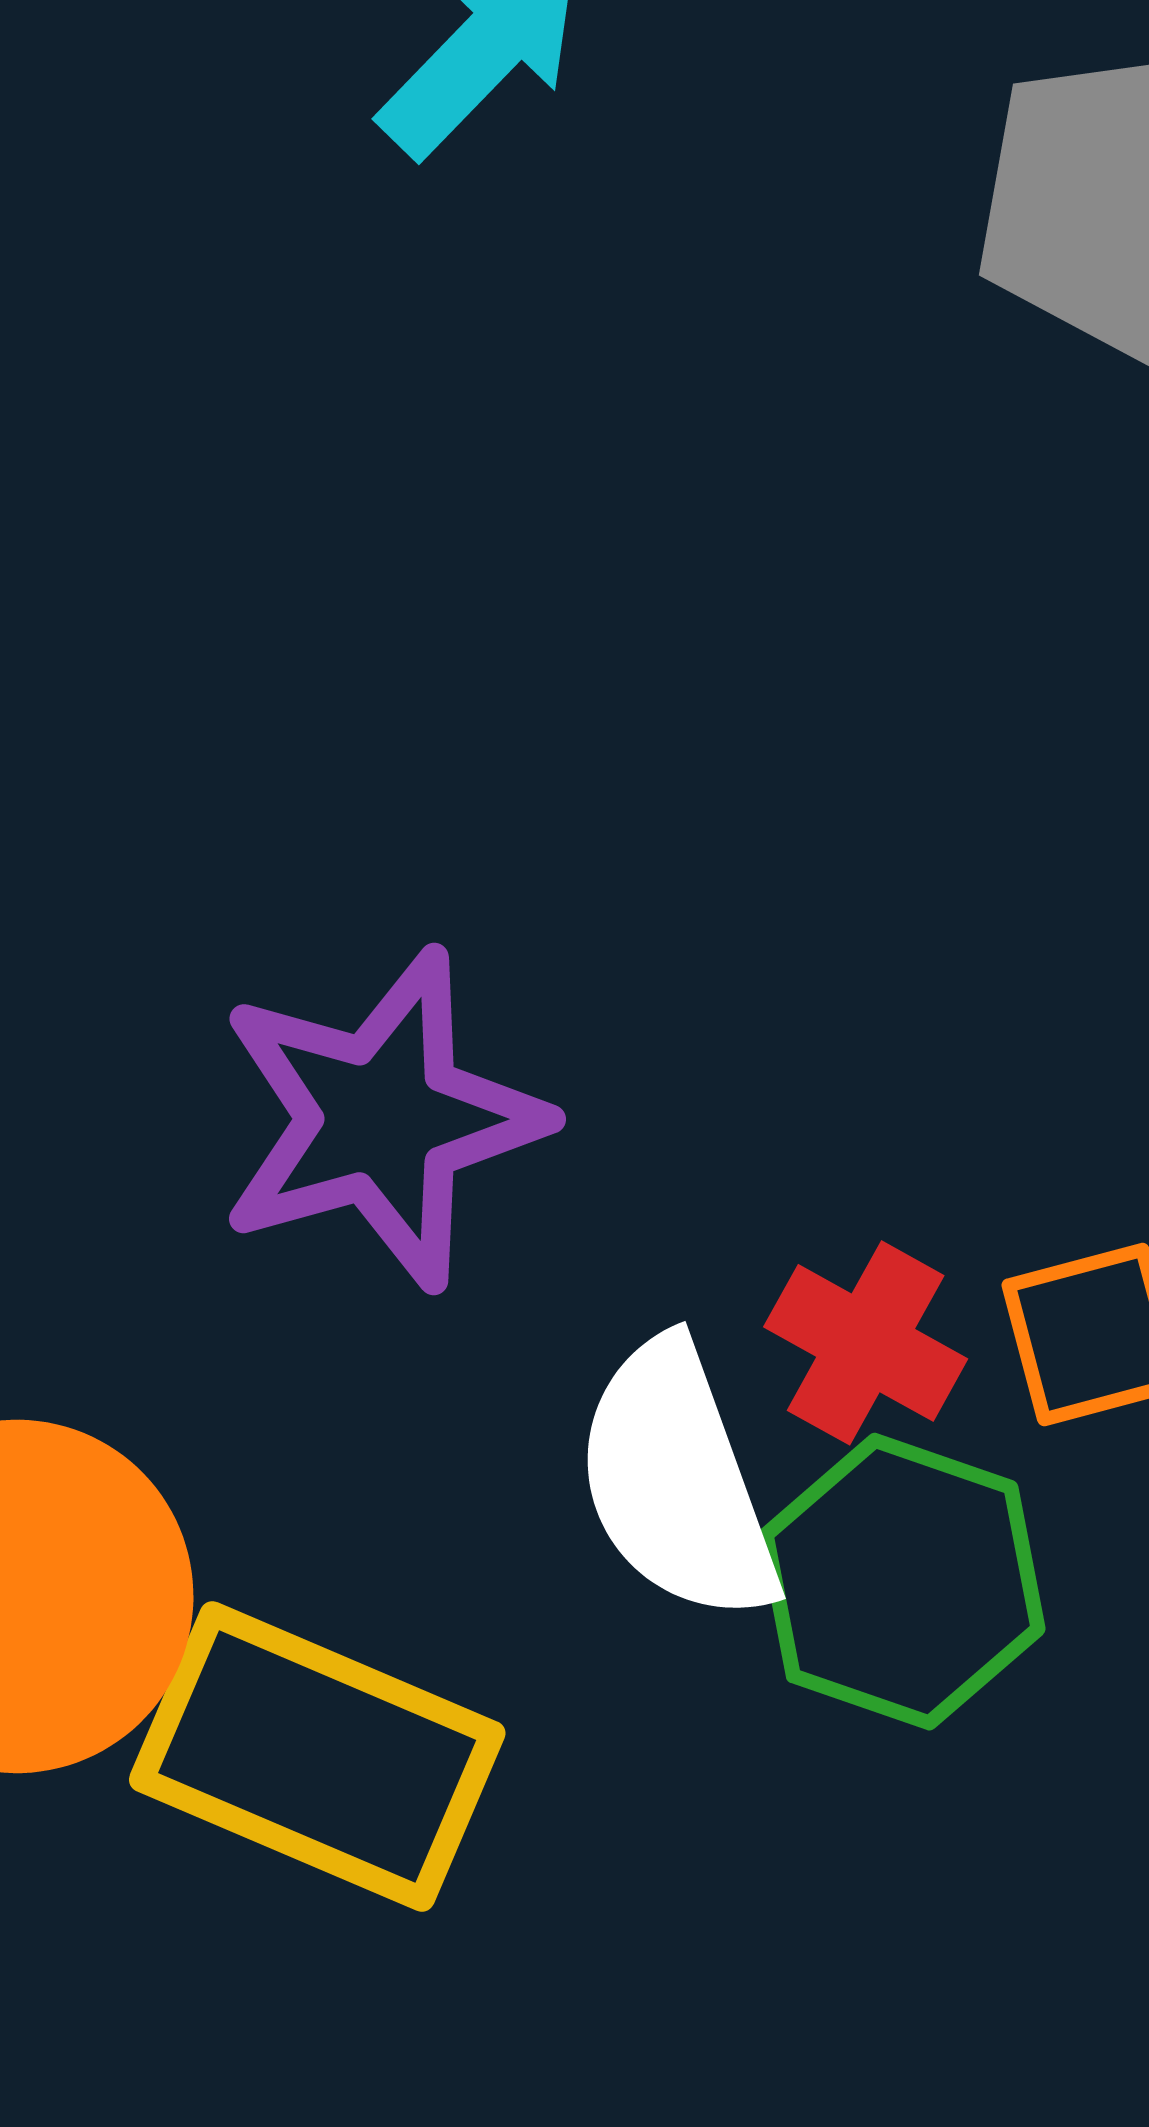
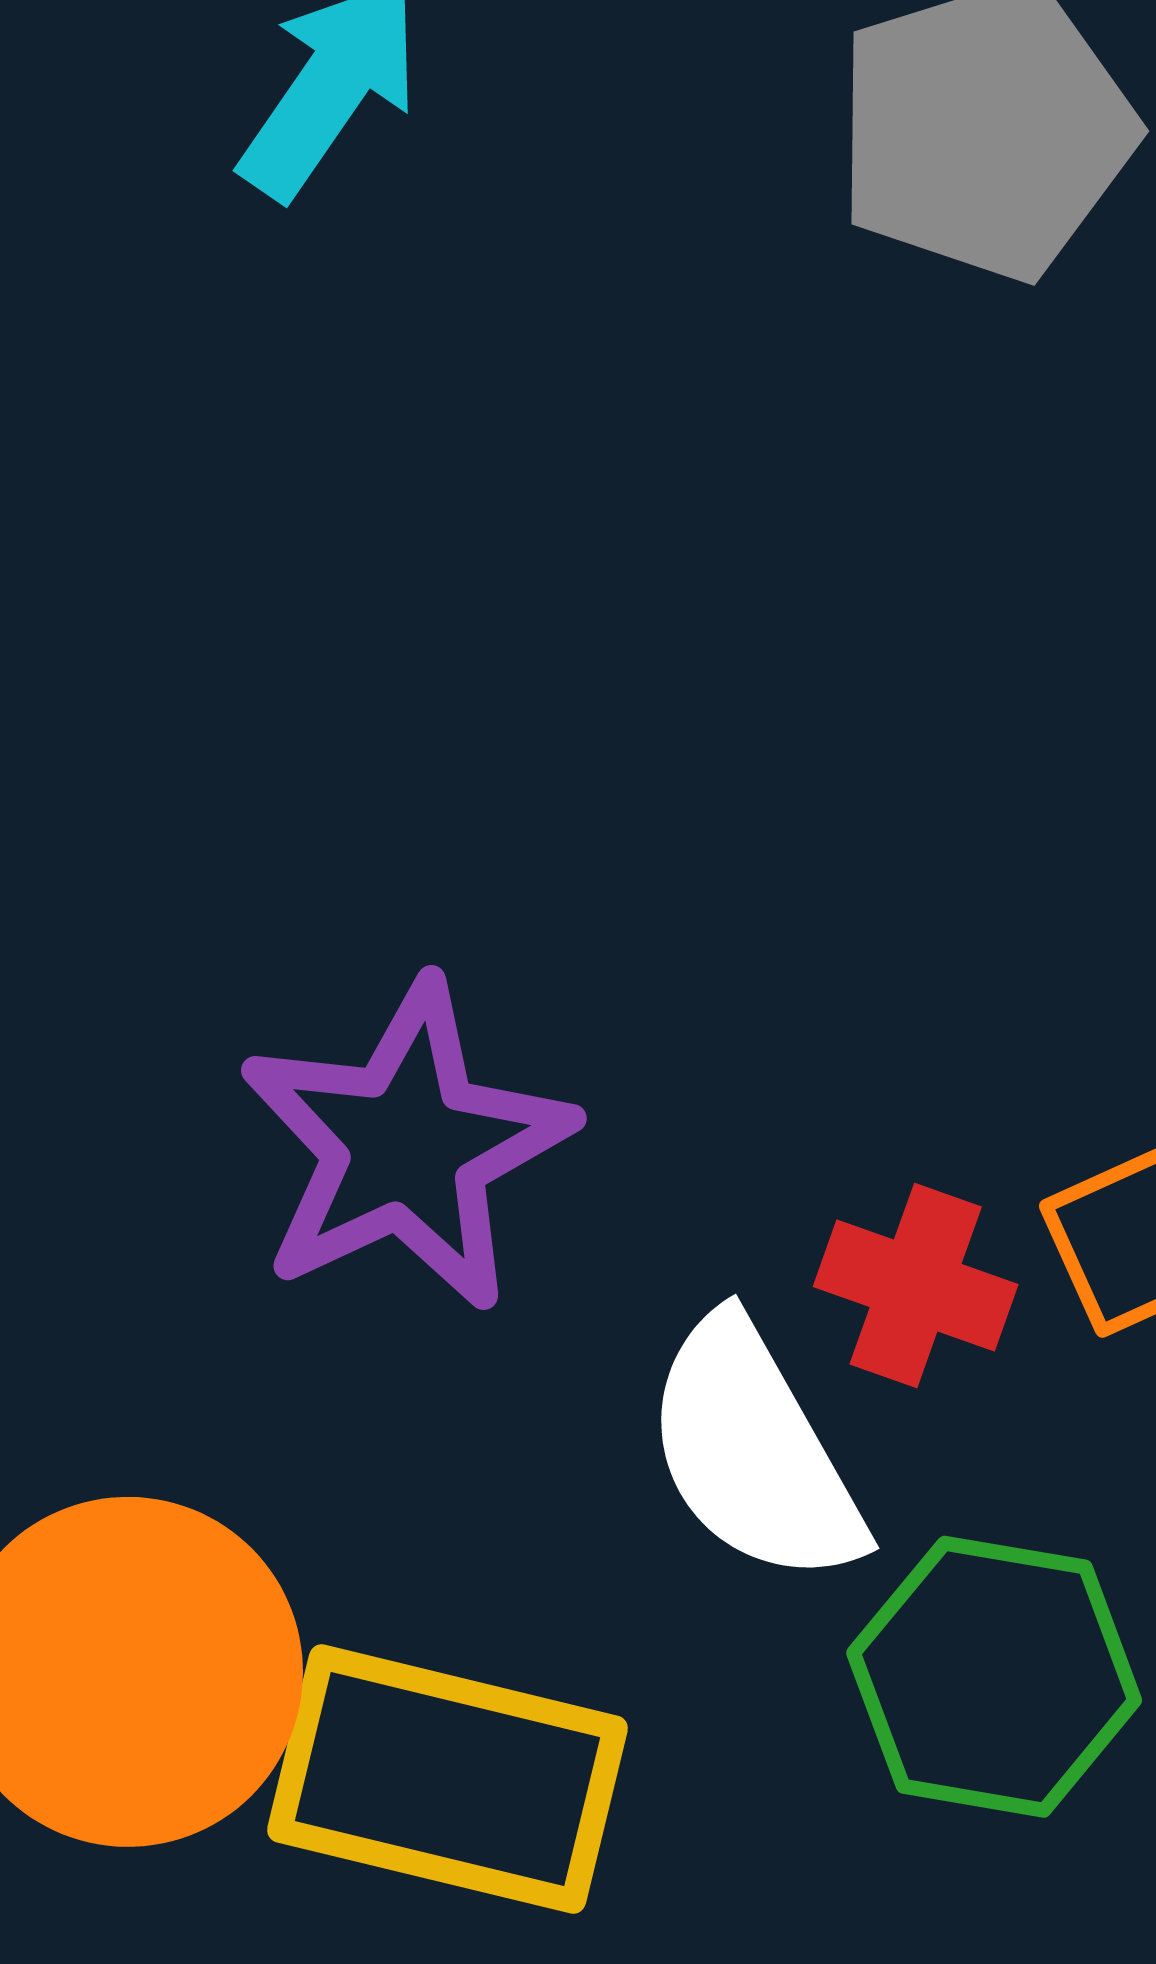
green hexagon: (902, 1582) -> (994, 1677), moved

